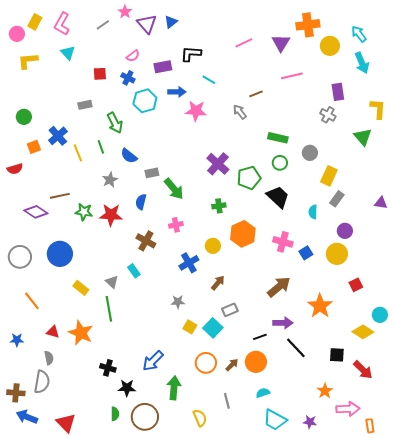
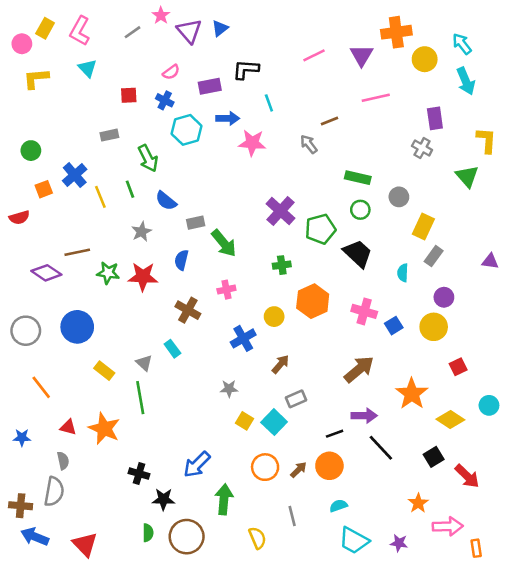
cyan line: (209, 80) -> (269, 103), turned 40
yellow diamond: (363, 332) -> (450, 419), moved
black square: (337, 355) -> (434, 457), turned -35

